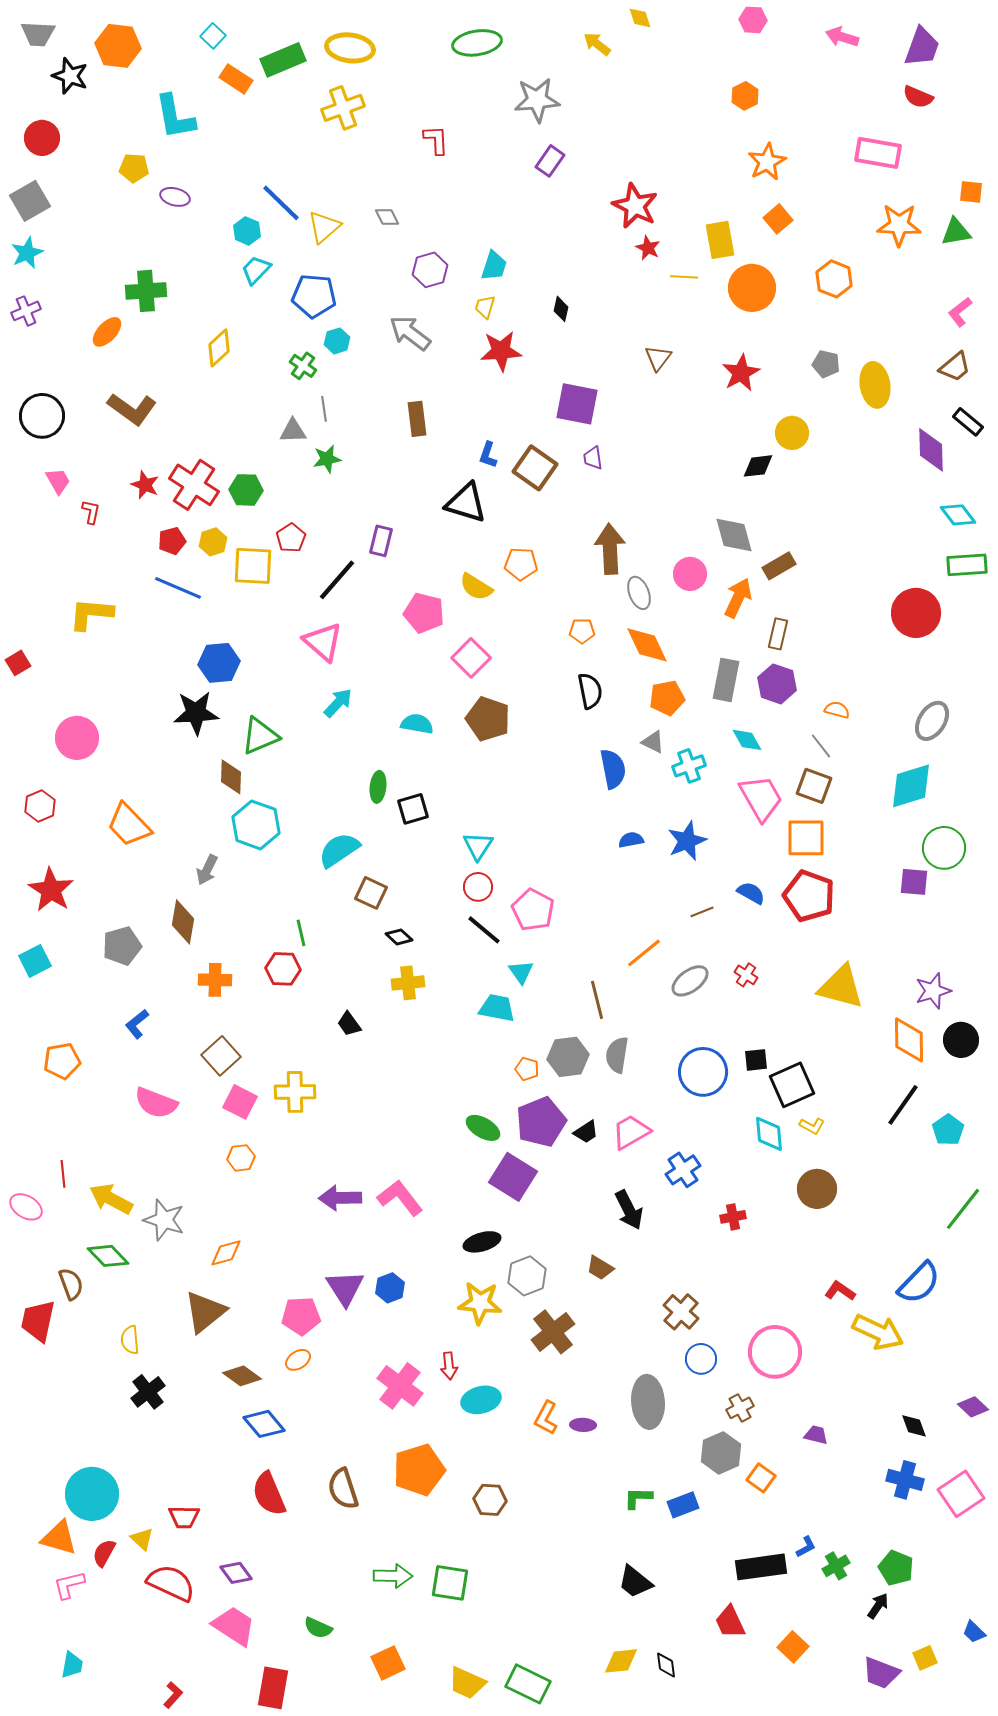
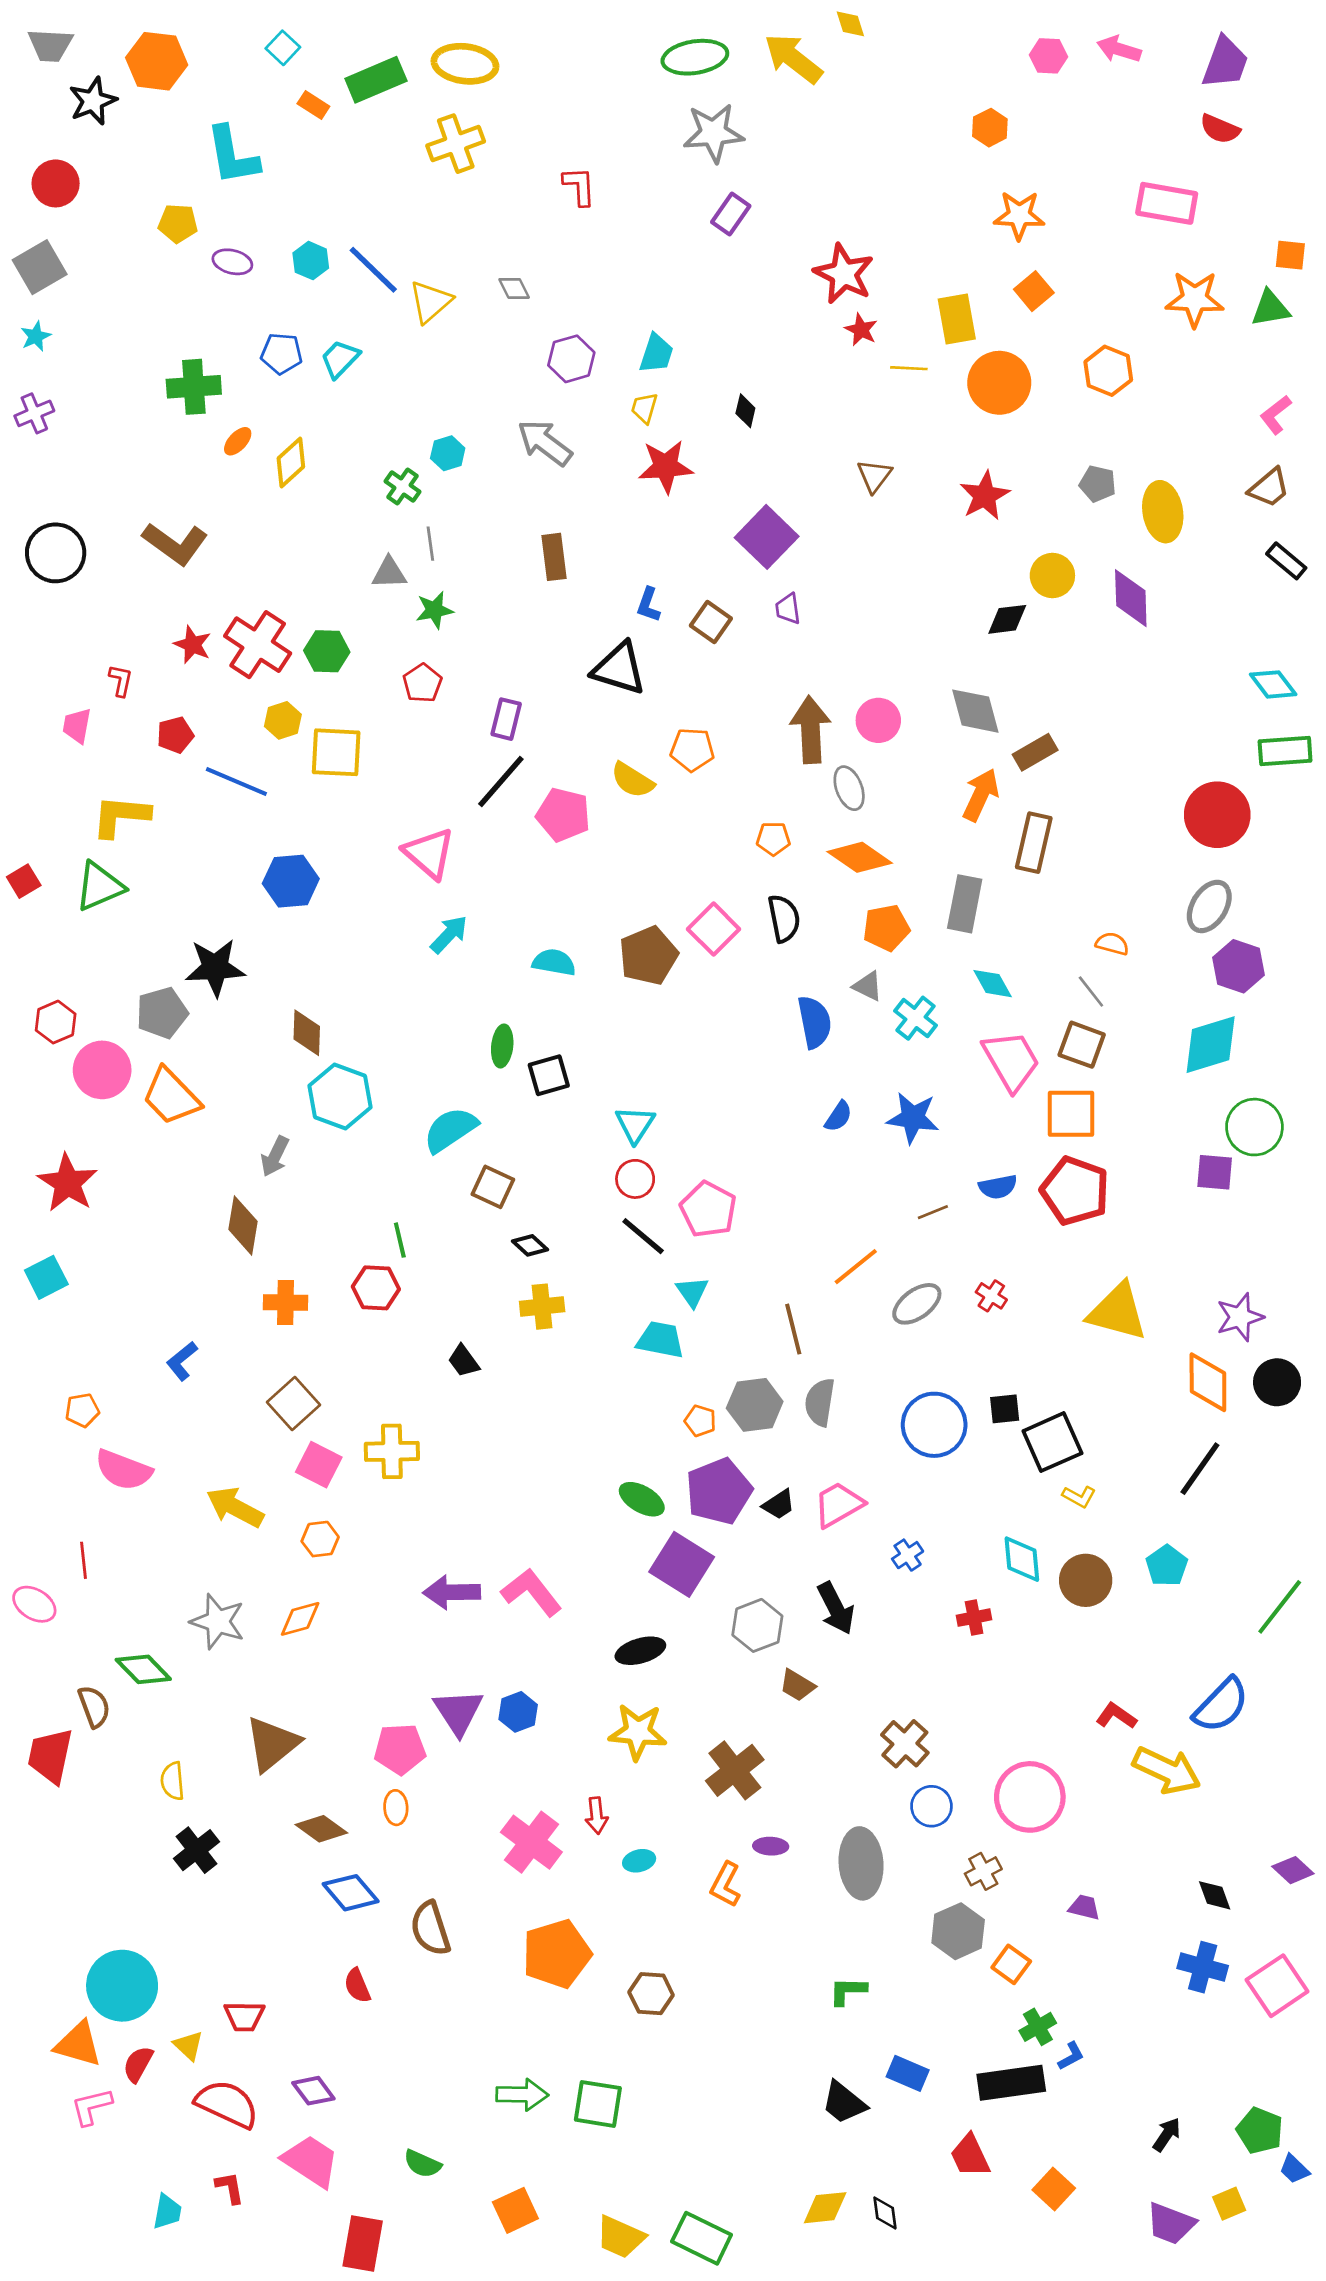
pink hexagon: (753, 20) -> (1048, 56), moved
green ellipse: (477, 43) -> (695, 57), moved
yellow arrow: (597, 44) -> (793, 58), size x1.6
black star: (70, 76) -> (93, 101), turned 30
orange rectangle: (236, 79) -> (313, 105), size x0.7
orange star: (767, 162) -> (1019, 215), turned 30
cyan hexagon: (247, 231) -> (311, 261), moved
cyan star: (27, 253) -> (36, 336), size x0.7
blue pentagon: (314, 296) -> (282, 354), moved, size x0.7
orange ellipse: (107, 332) -> (238, 441), moved, size x0.7
purple square: (577, 404) -> (767, 537), turned 33
purple diamond: (931, 450) -> (1131, 598), moved
brown square: (535, 468) -> (711, 622), size x0.7
pink trapezoid: (58, 481) -> (77, 726), moved, turned -140
red pentagon: (291, 538) -> (422, 683), moved
red pentagon: (172, 541) -> (175, 735), moved
pink circle: (690, 574) -> (878, 720), moved
black line: (337, 580) -> (501, 782), moved
brown rectangle: (778, 634) -> (1034, 843), size x1.4
orange diamond: (647, 645) -> (860, 857), turned -30
pink square: (471, 658) -> (714, 929), moved
purple hexagon: (777, 684) -> (1239, 966), moved
black star: (196, 713) -> (215, 968), moved
brown pentagon: (488, 719) -> (648, 956), turned 30
gray ellipse: (932, 721) -> (1209, 906), moved
green triangle: (260, 736) -> (99, 887), moved
pink circle: (77, 738) -> (102, 1070), moved
cyan cross: (689, 766) -> (916, 1018), turned -32
red hexagon: (40, 806) -> (56, 1022), moved
blue semicircle: (631, 840) -> (838, 1116), turned 135
blue star: (687, 841) -> (913, 1118), turned 30
blue semicircle: (751, 893) -> (998, 1187), turned 140
gray pentagon: (122, 946) -> (162, 1013), moved
orange pentagon: (62, 1061) -> (82, 1410), size x0.7
pink semicircle: (156, 1103) -> (123, 1470), moved
cyan pentagon: (948, 1130) -> (1167, 1566), moved
cyan diamond: (769, 1134) -> (1022, 1559), moved
blue cross: (683, 1170) -> (908, 1555), size x0.7
yellow arrow: (111, 1199) -> (235, 1507), moved
orange diamond: (226, 1253) -> (300, 1619), moved
gray hexagon: (527, 1276) -> (757, 1625), moved
orange ellipse: (298, 1360) -> (396, 1808), turned -60
cyan ellipse: (481, 1400) -> (639, 1861), size x0.6
purple ellipse: (583, 1425) -> (771, 1846), moved
brown semicircle: (343, 1489) -> (430, 1929), moved
red semicircle: (269, 1494) -> (357, 1986), size x0.6
blue rectangle: (683, 1505) -> (908, 2073), moved, turned 44
green cross: (836, 1566) -> (1038, 2027), moved
green pentagon: (896, 1568) -> (1260, 2131), moved
cyan trapezoid: (72, 1665) -> (167, 2212), moved
red L-shape: (173, 1695) -> (230, 2188), moved, turned -52

